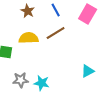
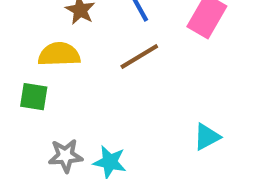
yellow semicircle: (29, 38) -> (59, 54), moved

